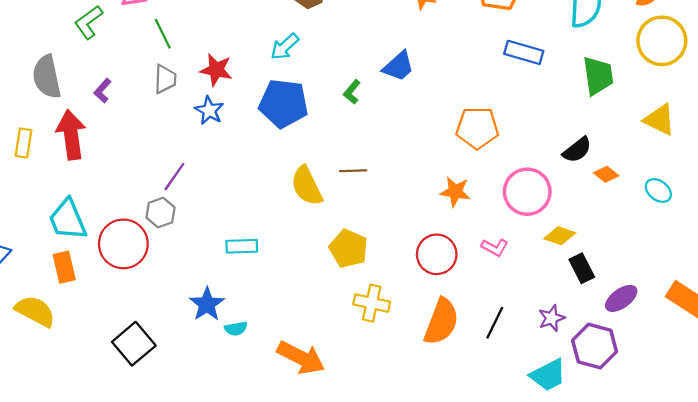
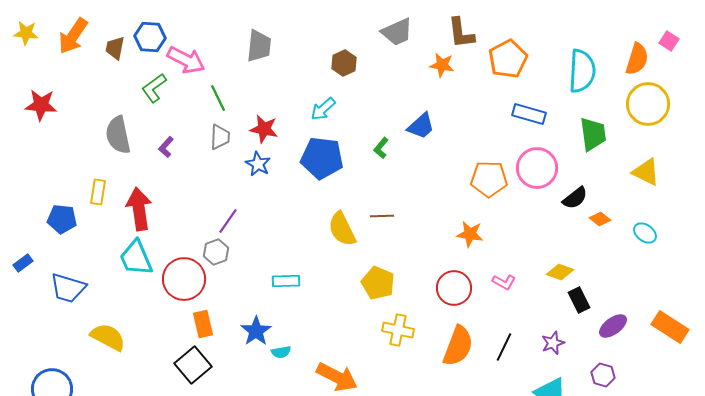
red arrow: (71, 135) -> (139, 209), moved
pink circle: (527, 192) -> (537, 168), moved
orange rectangle: (64, 267) -> (203, 324), moved
purple hexagon: (595, 346) -> (603, 375), moved, size x0.6

